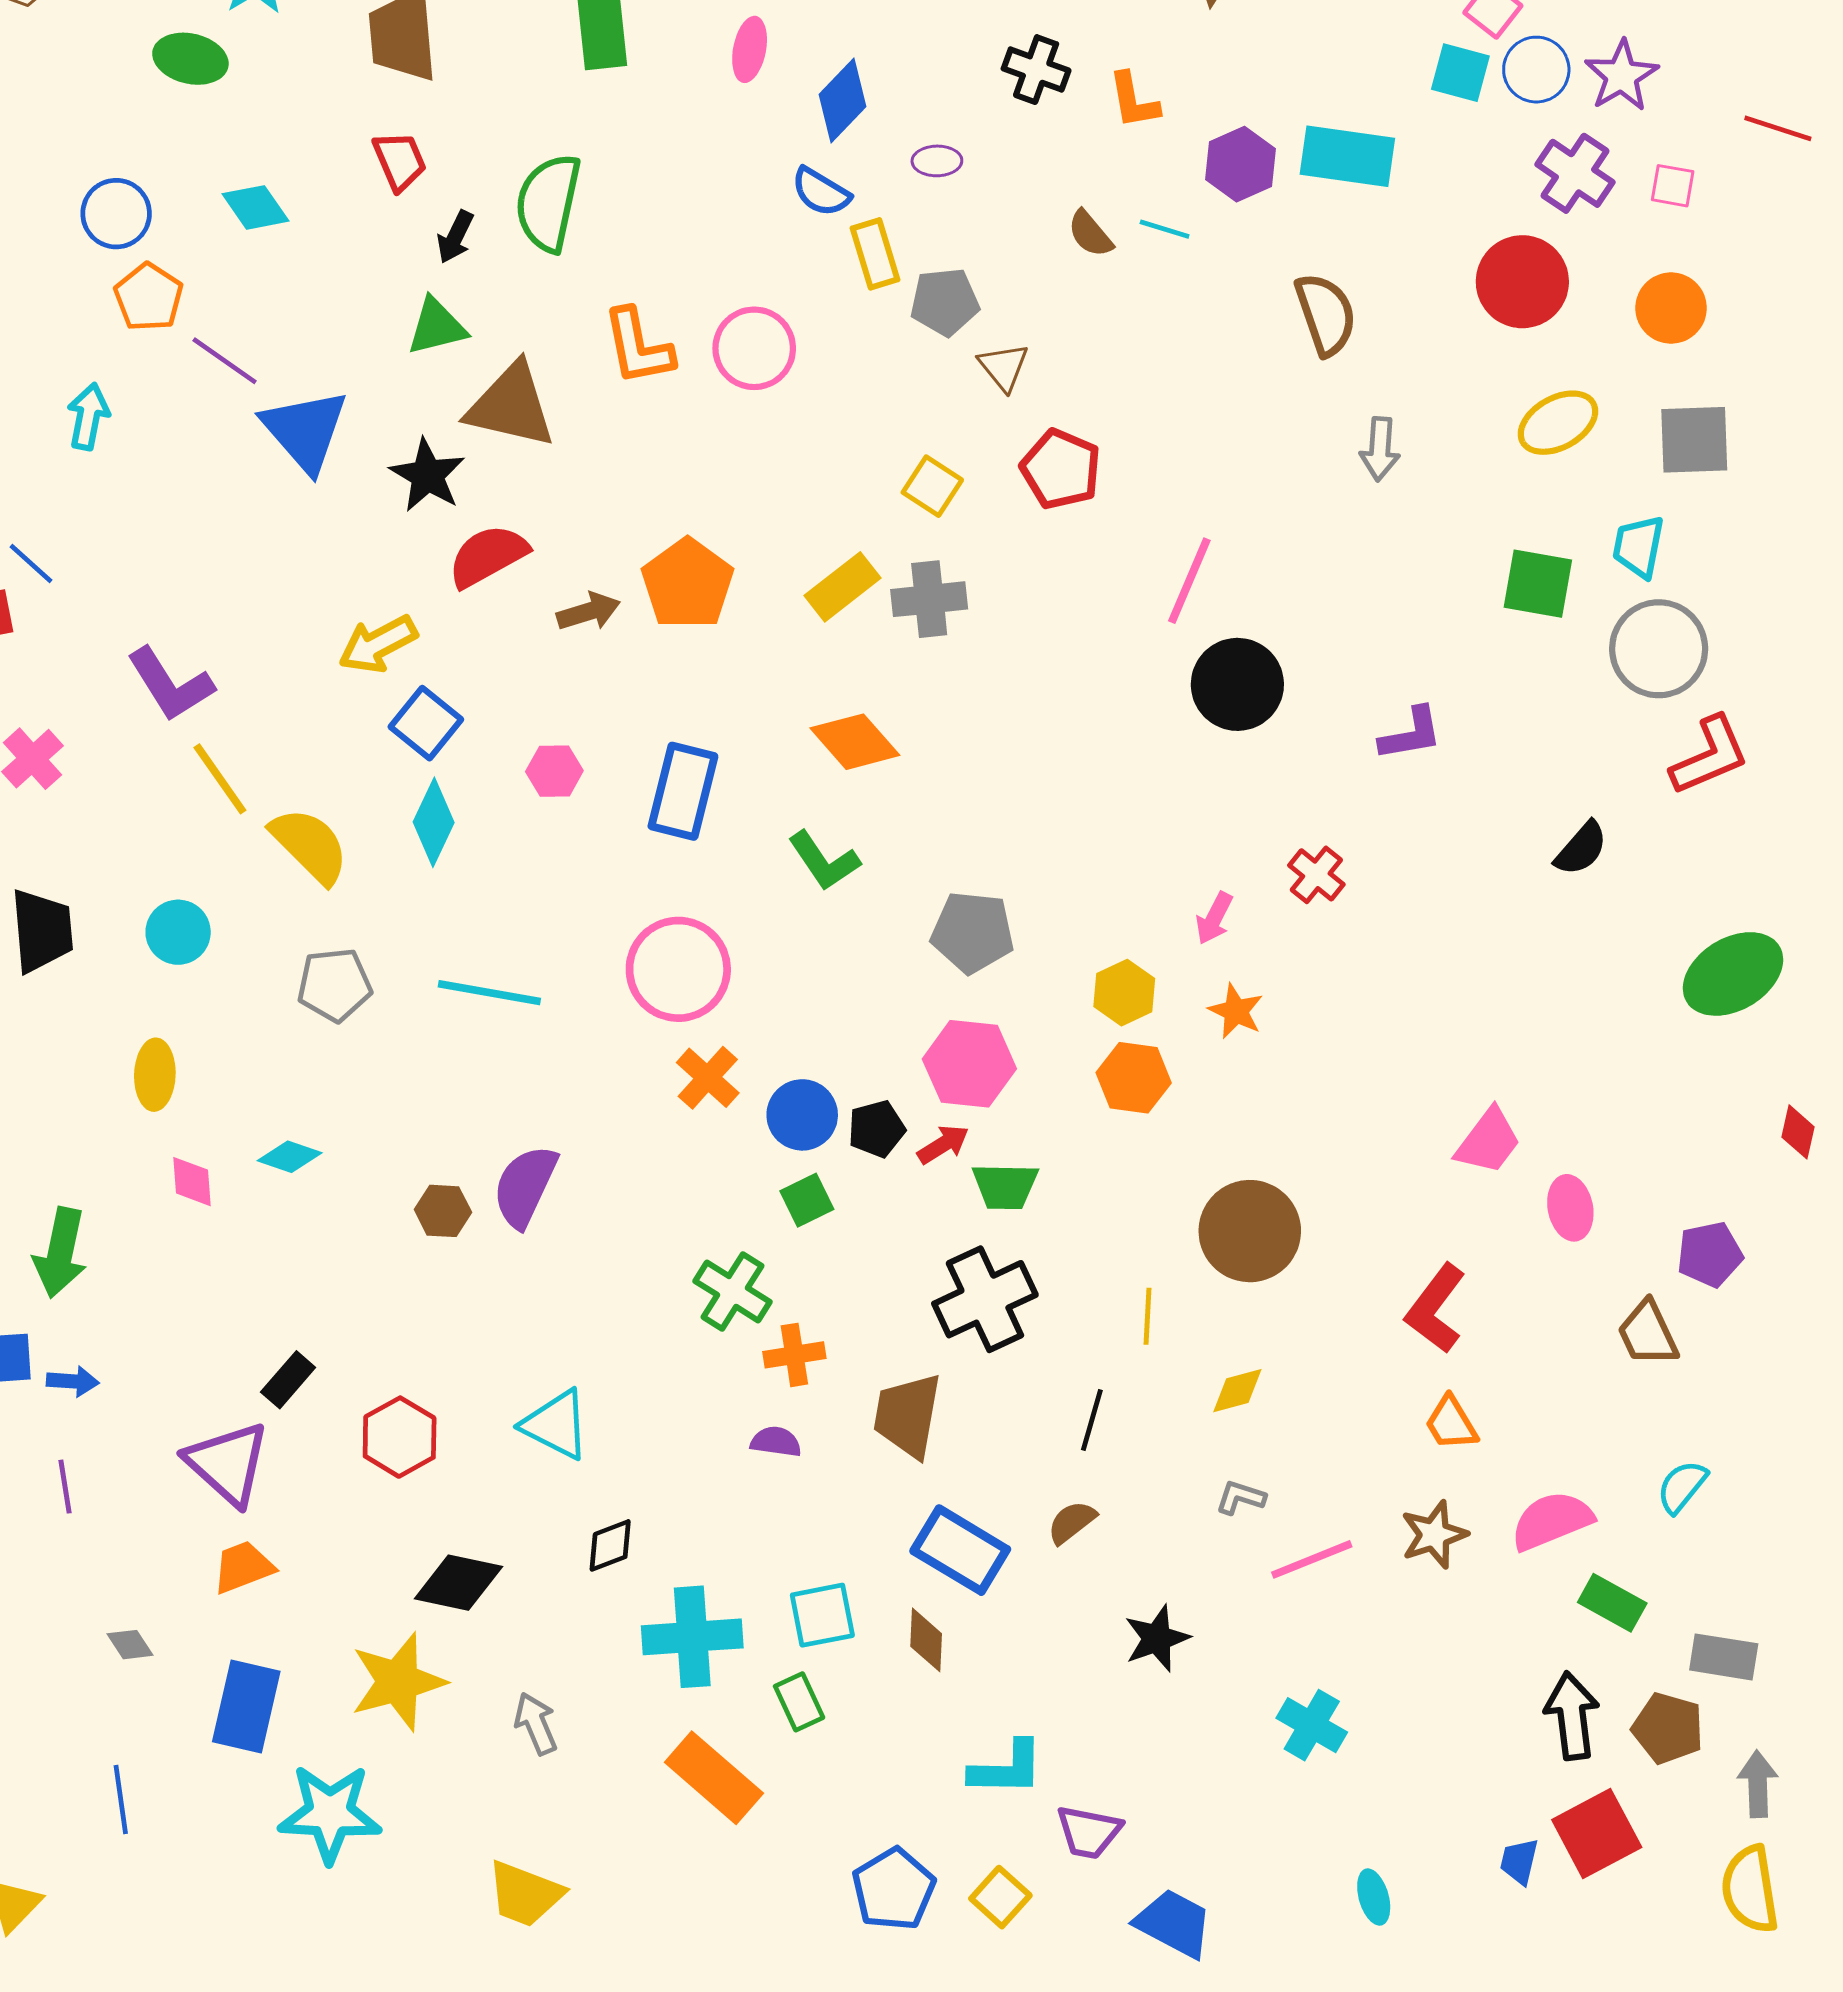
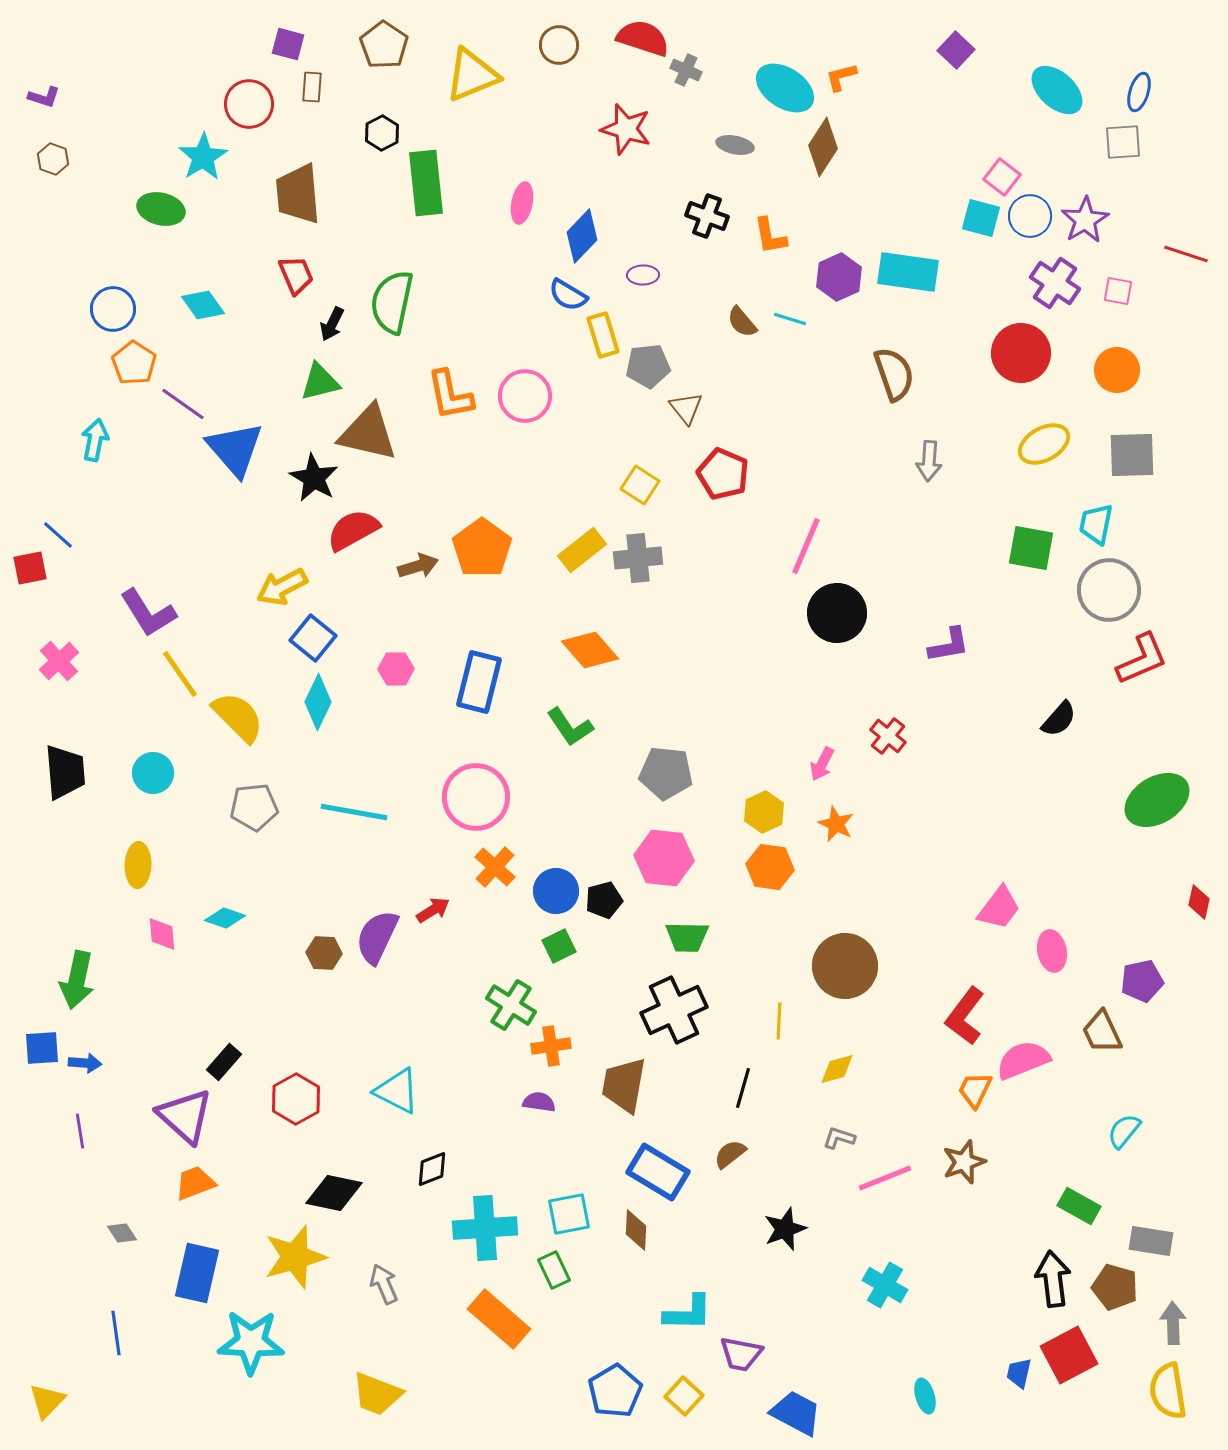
red arrow: (943, 1144) -> (433, 910), moved
orange trapezoid: (1451, 1423) -> (975, 1090), turned 57
pink semicircle: (1552, 1521) -> (1023, 1060), moved

